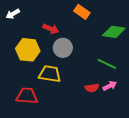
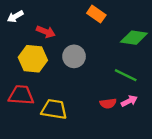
red arrow: (51, 29) -> (46, 32), moved
yellow trapezoid: (50, 74) -> (54, 109), moved
red trapezoid: (27, 96) -> (21, 95), moved

